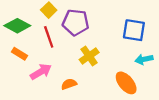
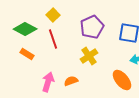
purple pentagon: (76, 22) -> (92, 27), moved, turned -30
pink arrow: (41, 72) -> (48, 82), moved, turned -42

